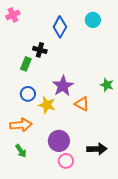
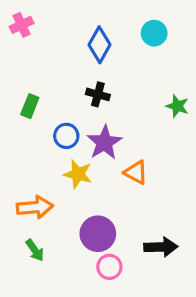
black cross: (40, 50) -> (98, 94), moved
green rectangle: (26, 64) -> (30, 106), moved
green star: (107, 85) -> (177, 106), moved
blue circle: (28, 94) -> (66, 136), moved

